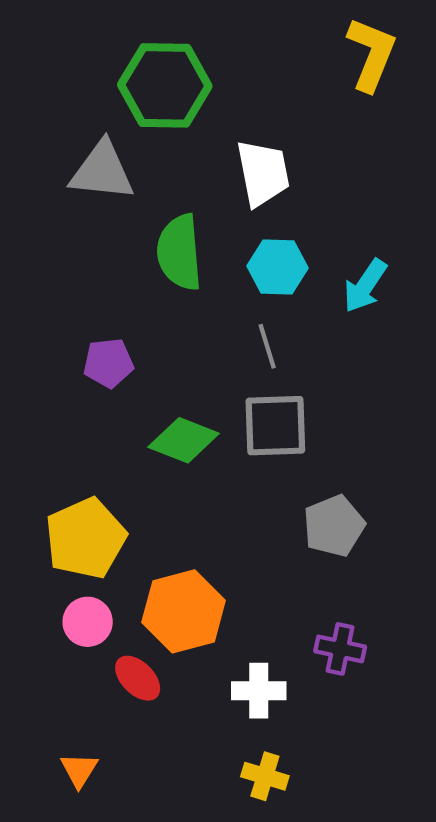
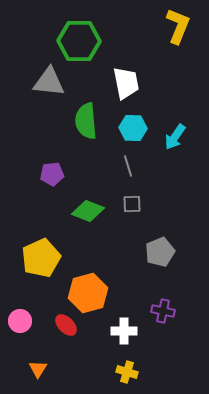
gray square: (275, 426) -> (132, 204), size x0.6
pink circle: (88, 622) -> (20, 321), moved

